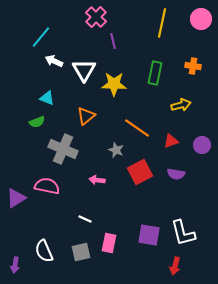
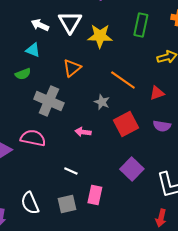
white arrow: (54, 61) -> (40, 25), moved
purple square: (149, 235) -> (132, 169), moved, turned 35

